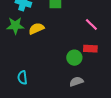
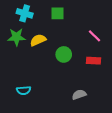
green circle: (74, 58) -> (64, 54), moved
cyan semicircle: (22, 78) -> (24, 90), turned -88

